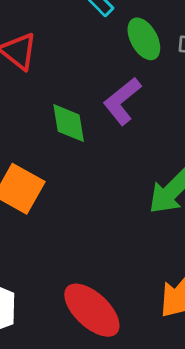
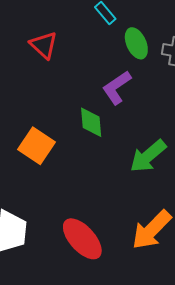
green diamond: (69, 123) -> (91, 122), moved

